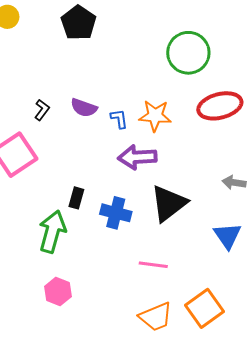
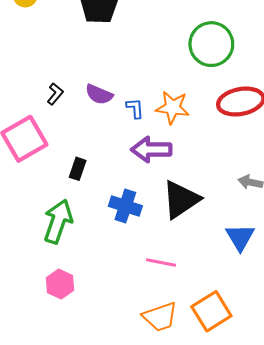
black rectangle: (76, 198) -> (78, 169), moved

